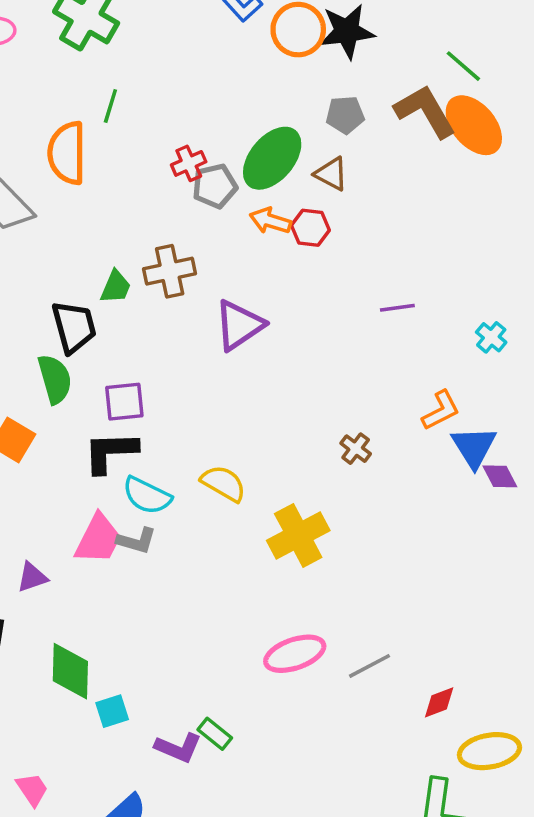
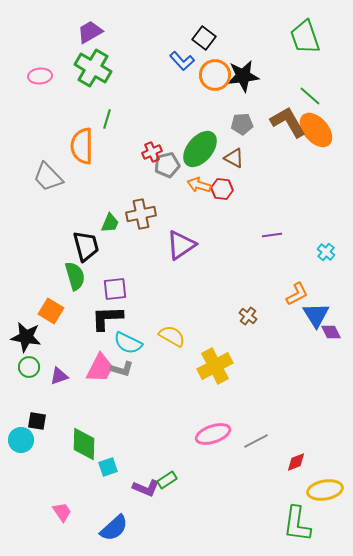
purple triangle: (32, 577) -> (59, 376), moved
green rectangle: (215, 734) -> (167, 480), turned -72

